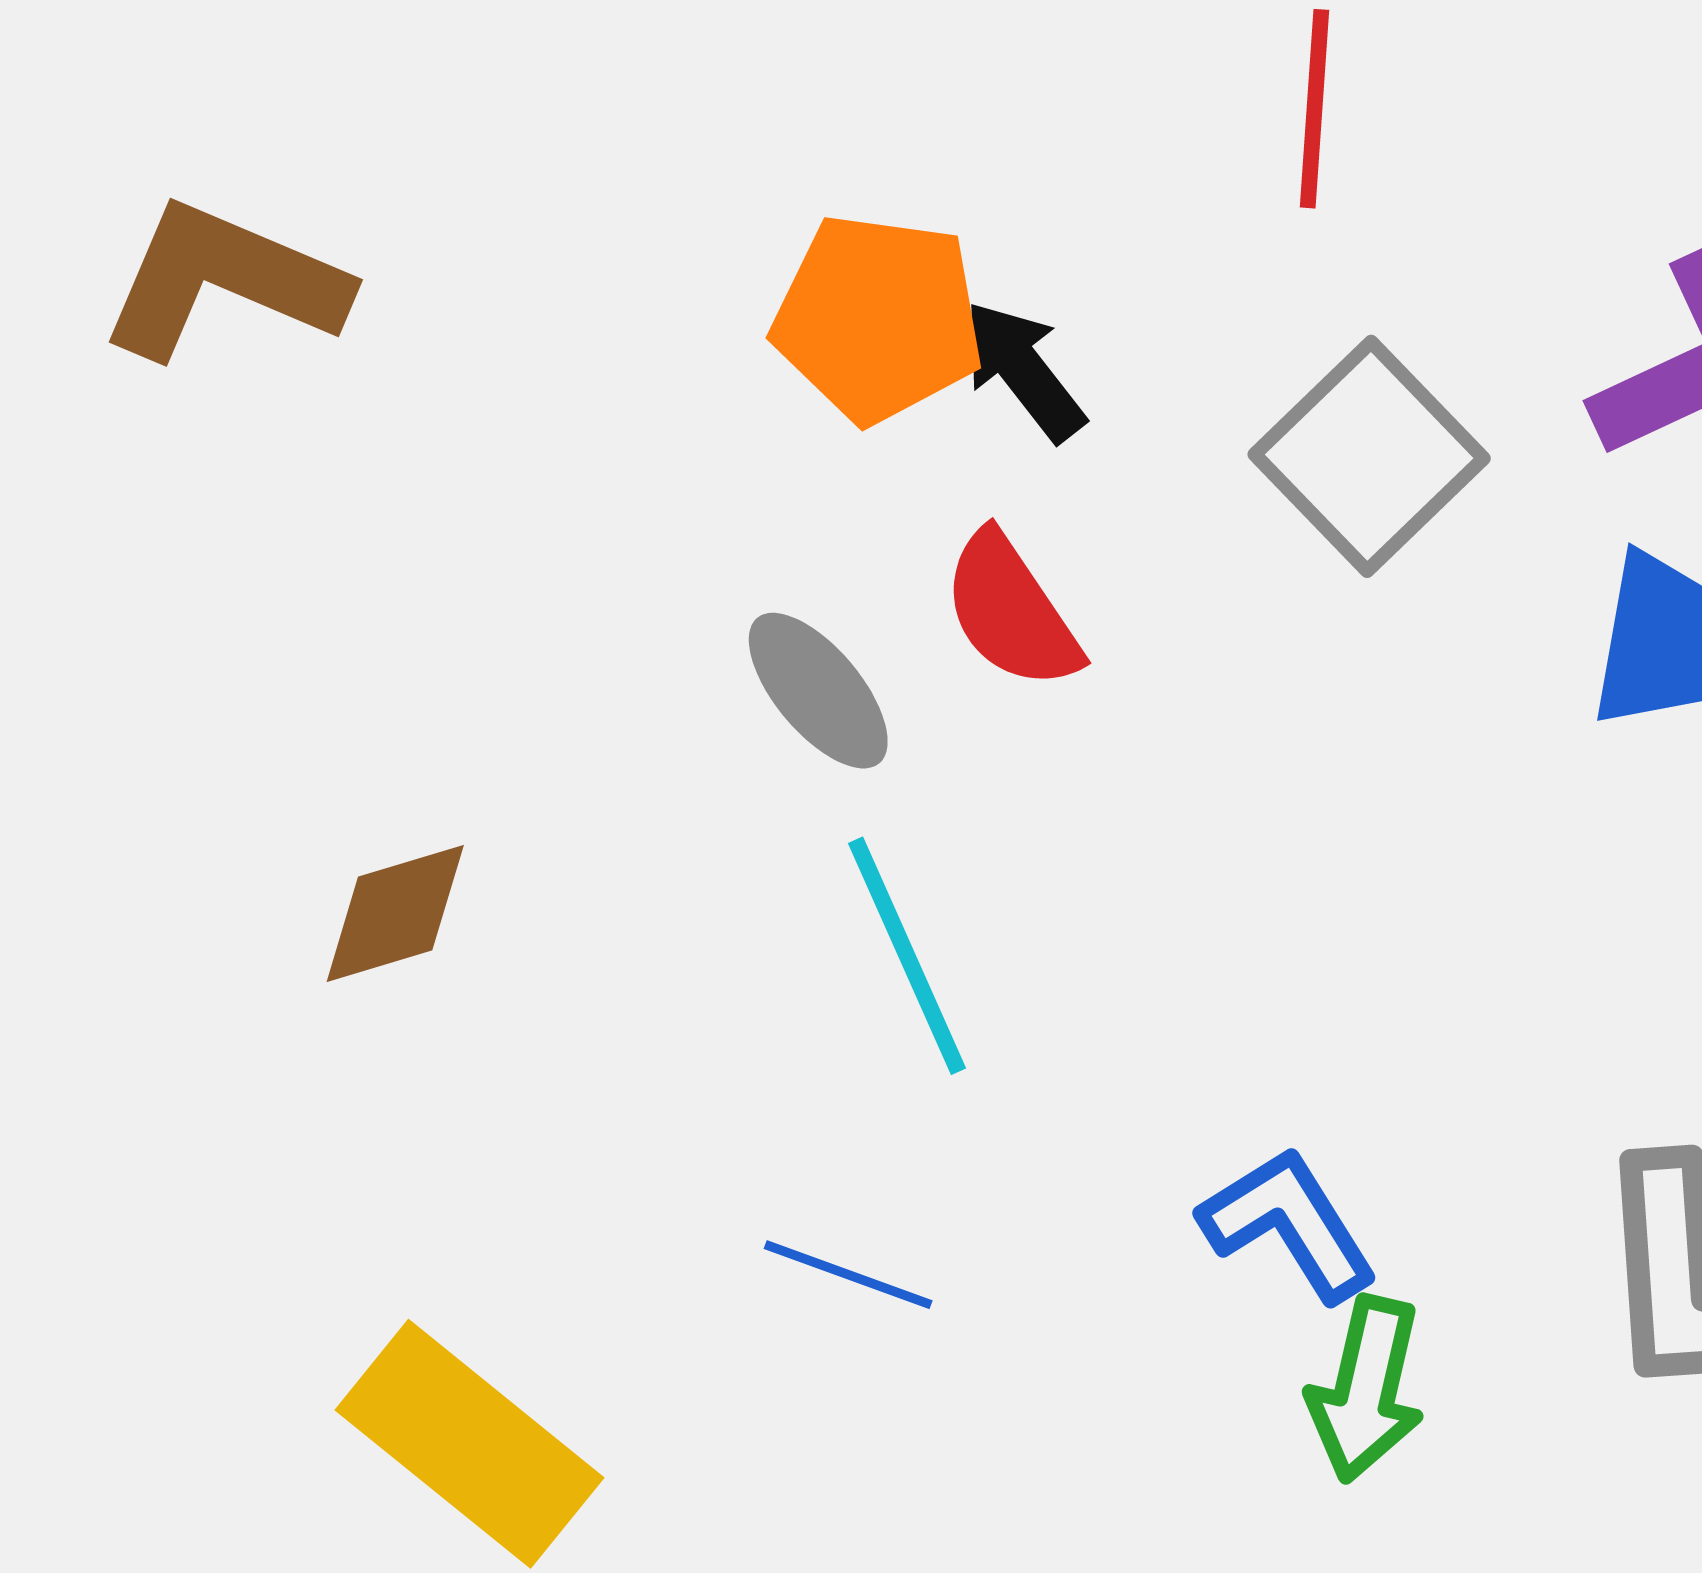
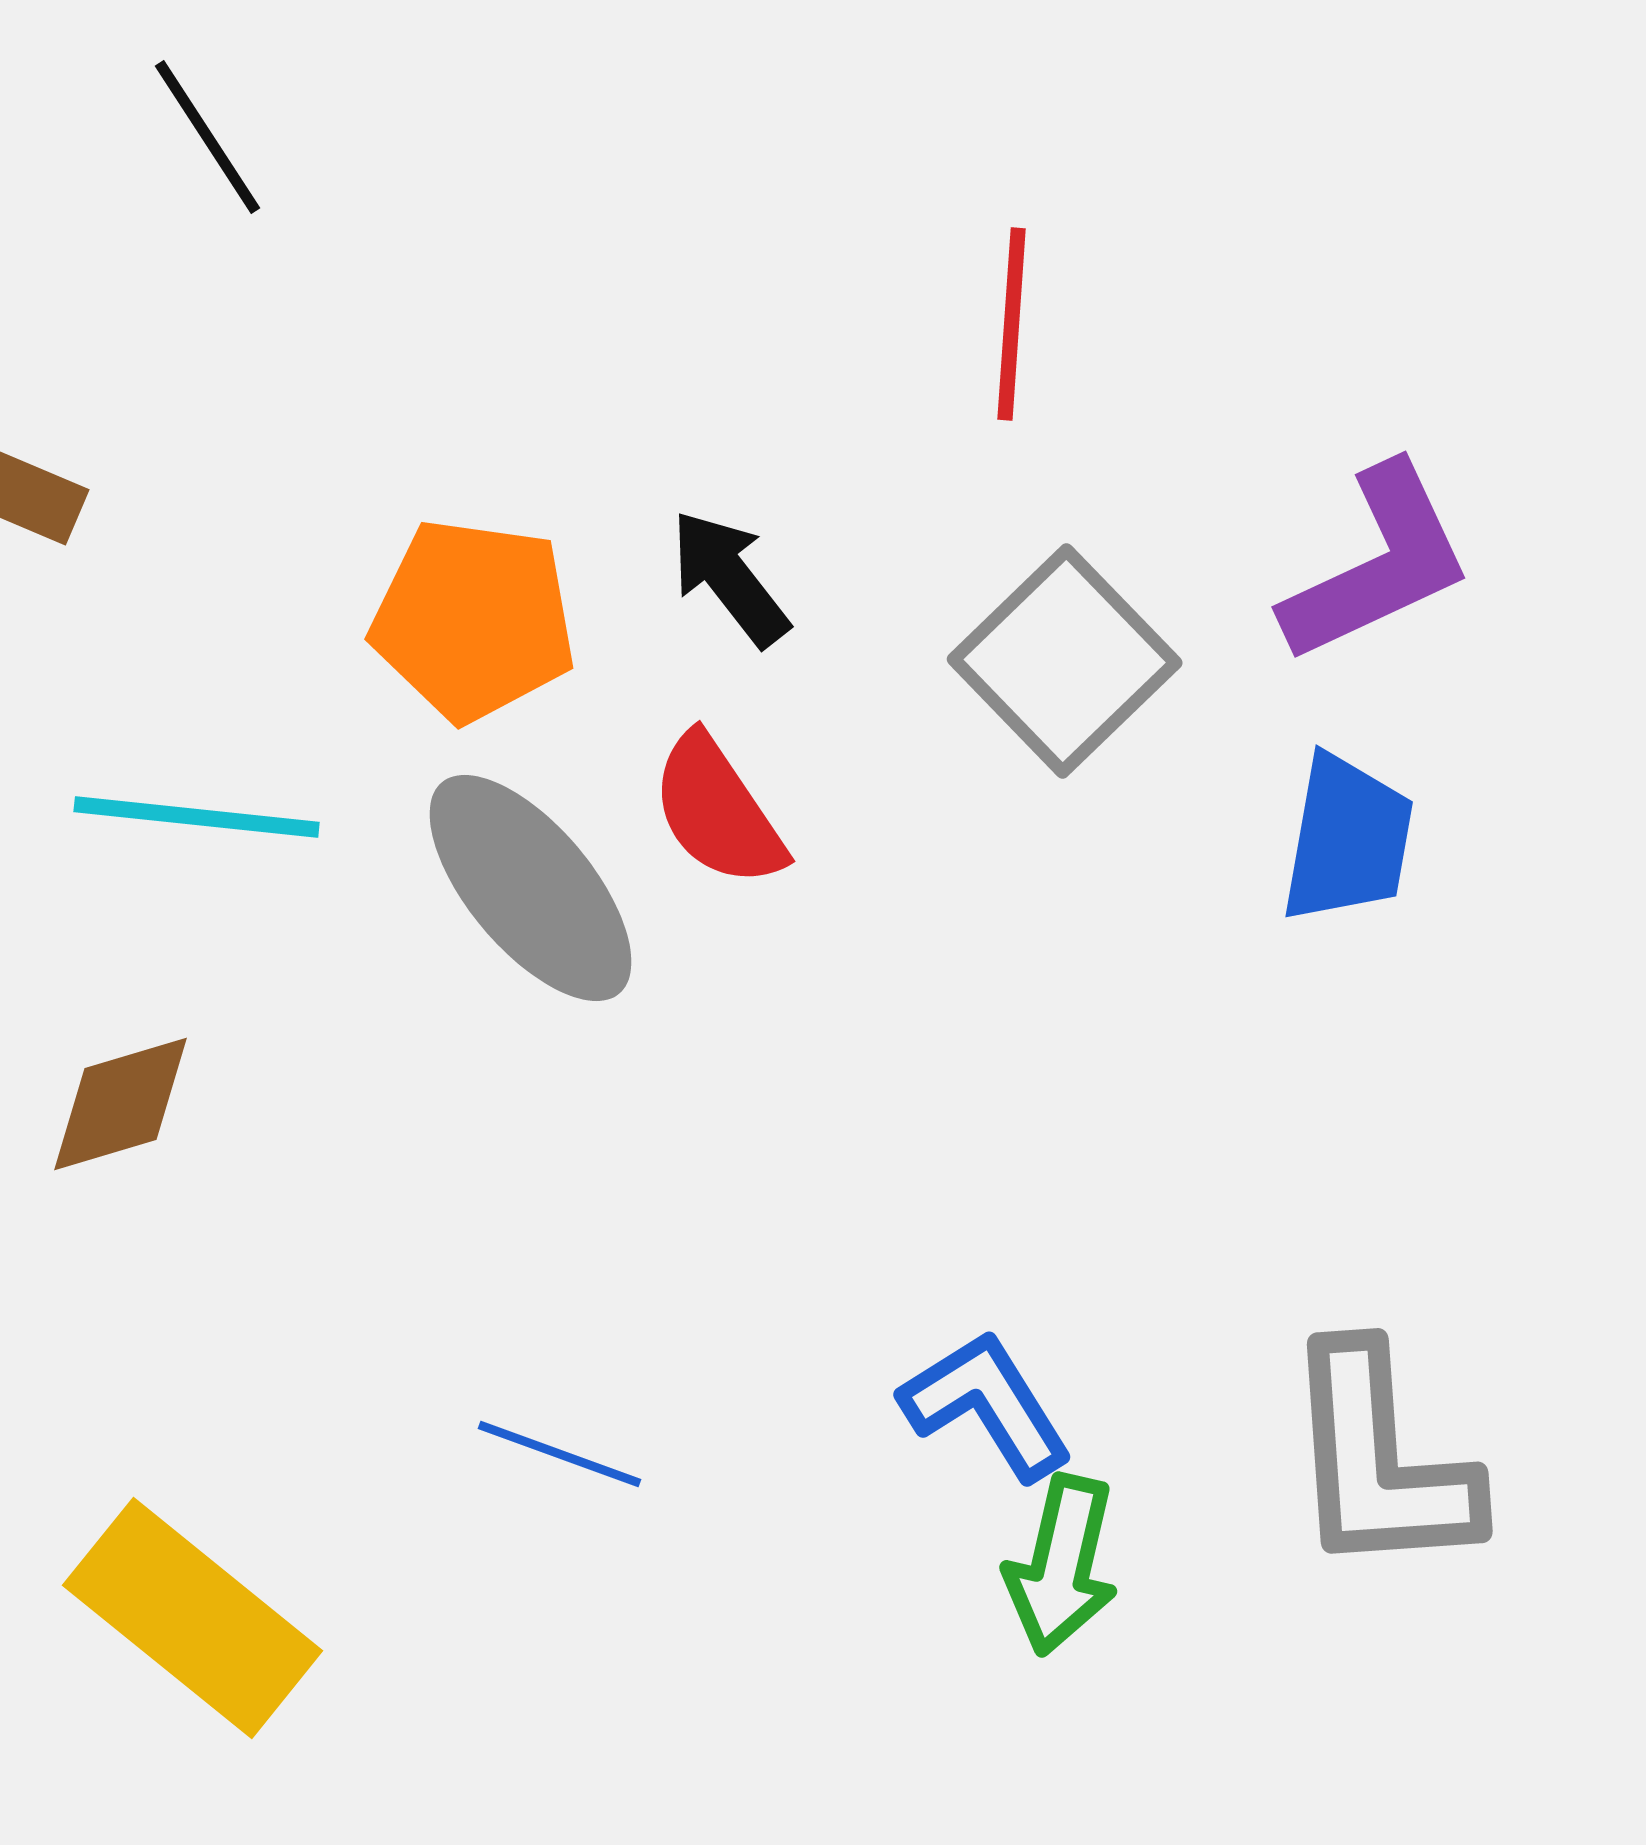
orange pentagon: (878, 318) -> (474, 620), moved
gray ellipse: (818, 691) -> (531, 888), size x1.5
cyan line: (907, 956) -> (197, 817), moved, turned -60

